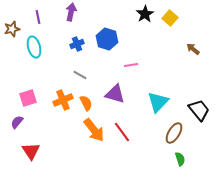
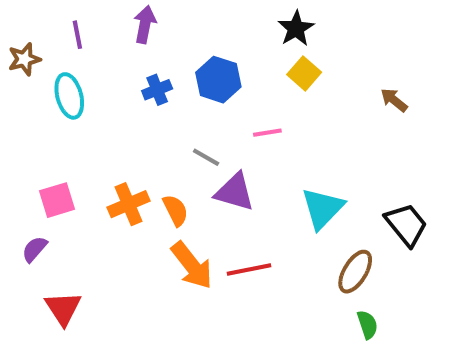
yellow square: (170, 18) -> (304, 73), moved
gray line: (80, 75) -> (206, 157), moved
red line: (122, 132) -> (249, 270), turned -65

